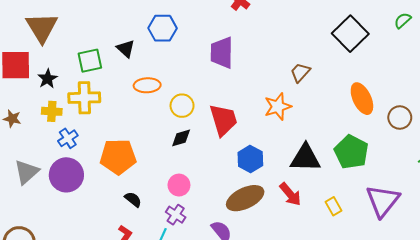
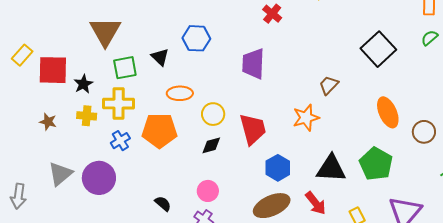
brown triangle: (42, 27) -> (105, 32), moved
blue cross: (68, 138) -> (120, 141), moved
orange pentagon: (118, 157) -> (159, 131), moved

